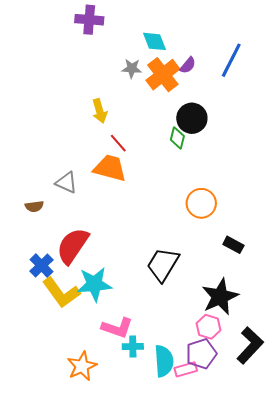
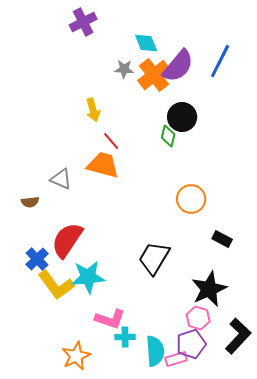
purple cross: (89, 20) -> (83, 22), turned -32
purple semicircle: (188, 65) -> (178, 66), size x2.0

